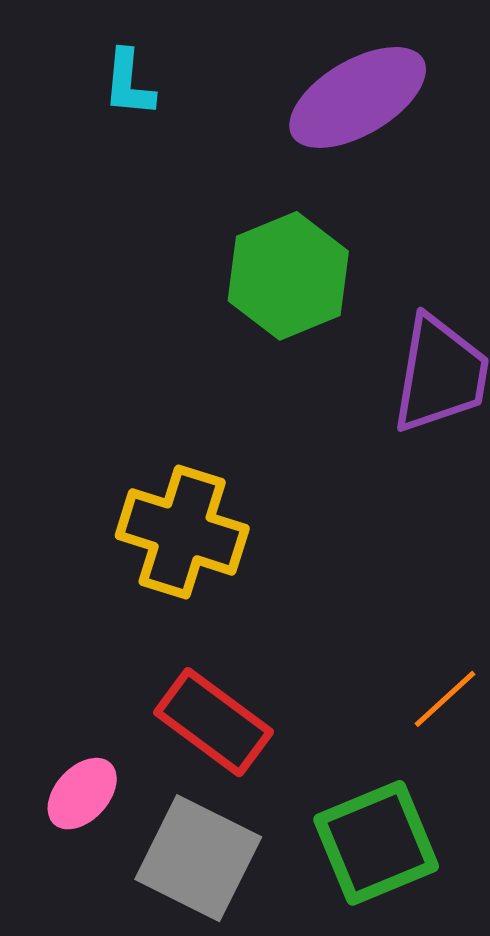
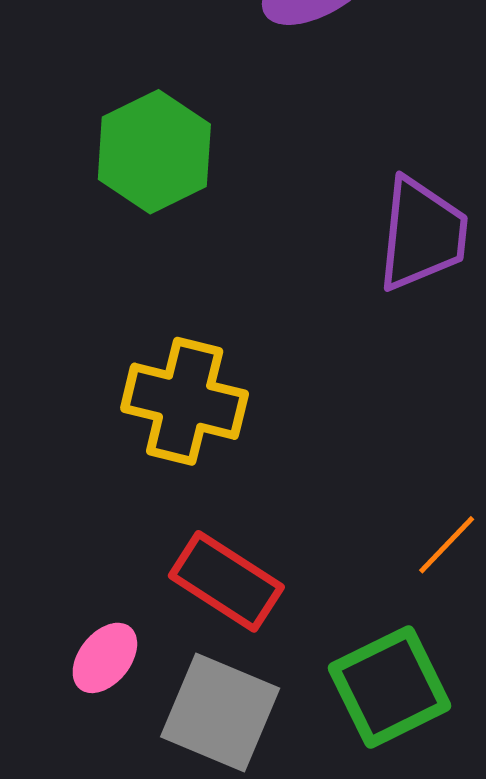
green hexagon: (288, 276) -> (154, 152), moved

